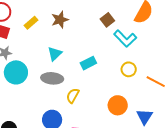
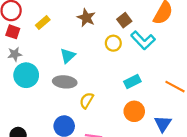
brown star: (60, 20) -> (86, 18), moved, turned -30
cyan rectangle: (88, 63) -> (132, 81), moved
yellow circle: (129, 69) -> (113, 43), moved

